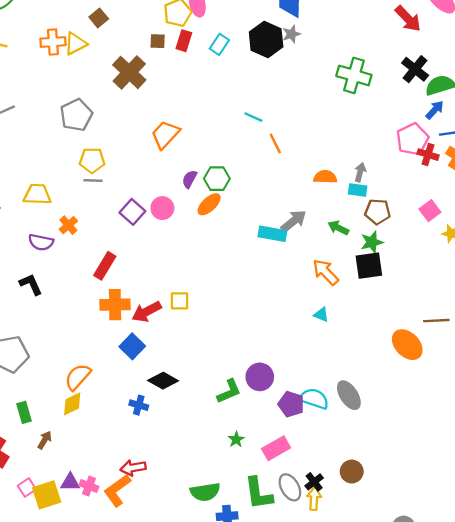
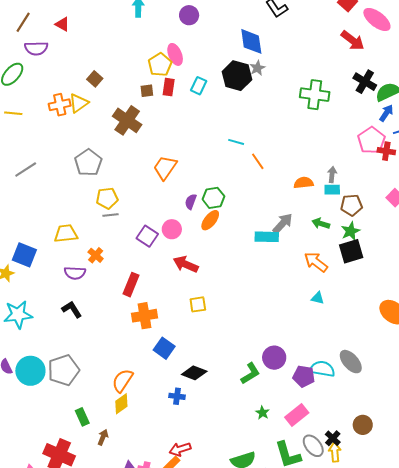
red arrow: (147, 312) -> (186, 264), moved, turned 60

